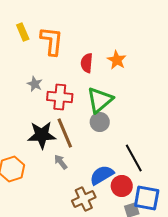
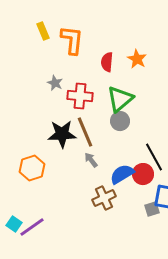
gray arrow: (61, 162) -> (91, 160), moved
red circle: (122, 186) -> (143, 174), moved

